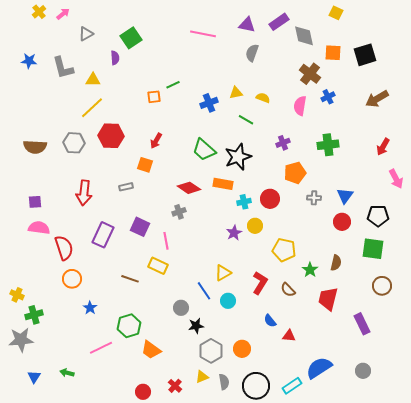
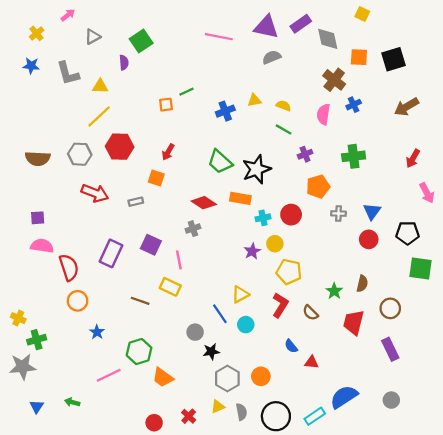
yellow cross: (39, 12) -> (37, 33), moved
purple triangle: (247, 25) -> (266, 27), size x1.4
gray semicircle: (252, 53) -> (272, 57), turned 48
green line: (246, 120) -> (284, 129), moved
red arrow: (84, 193) -> (95, 193), moved, turned -75
green square: (373, 249) -> (420, 268), moved
yellow pentagon: (284, 250) -> (289, 272), moved
brown circle: (382, 286) -> (390, 308), moved

